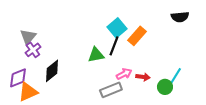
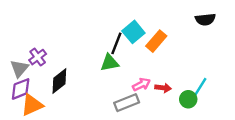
gray triangle: (28, 37) -> (19, 68), moved
black line: (114, 46) -> (116, 43), moved

